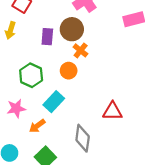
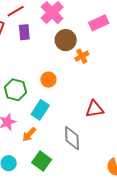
brown circle: (72, 29) -> (66, 40), moved
purple rectangle: (47, 37) -> (24, 32), moved
orange cross: (81, 50) -> (82, 56), moved, turned 32

